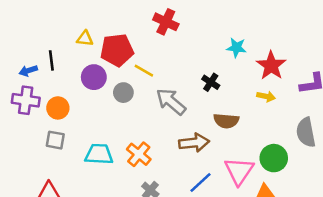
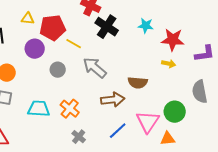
red star: (271, 66) -> (173, 40), turned -30
black cross: (211, 82) -> (107, 27), moved, size x1.6
gray circle: (123, 93) -> (58, 70), moved

